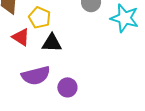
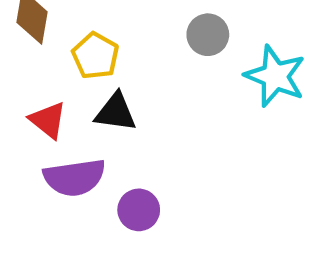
red triangle: (21, 37) -> (48, 120), moved

